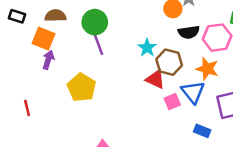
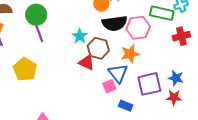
black semicircle: (189, 32) -> (115, 23), size x1.4
orange star: (207, 69) -> (130, 54), turned -30
pink square: (172, 102) -> (109, 86), moved

